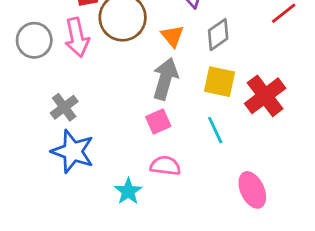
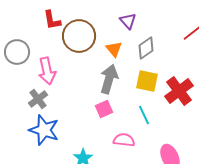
pink arrow: (77, 37) -> (47, 71), moved
pink semicircle: (165, 166) -> (124, 140), moved

